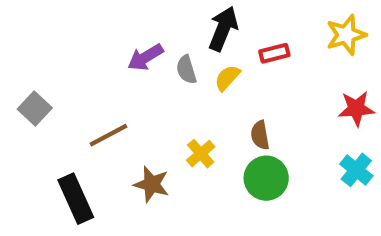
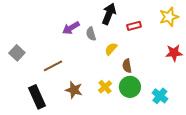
yellow semicircle: (227, 78) -> (111, 49), moved
yellow cross: (201, 154) -> (105, 87), moved
cyan cross: (356, 170) -> (160, 96), moved

